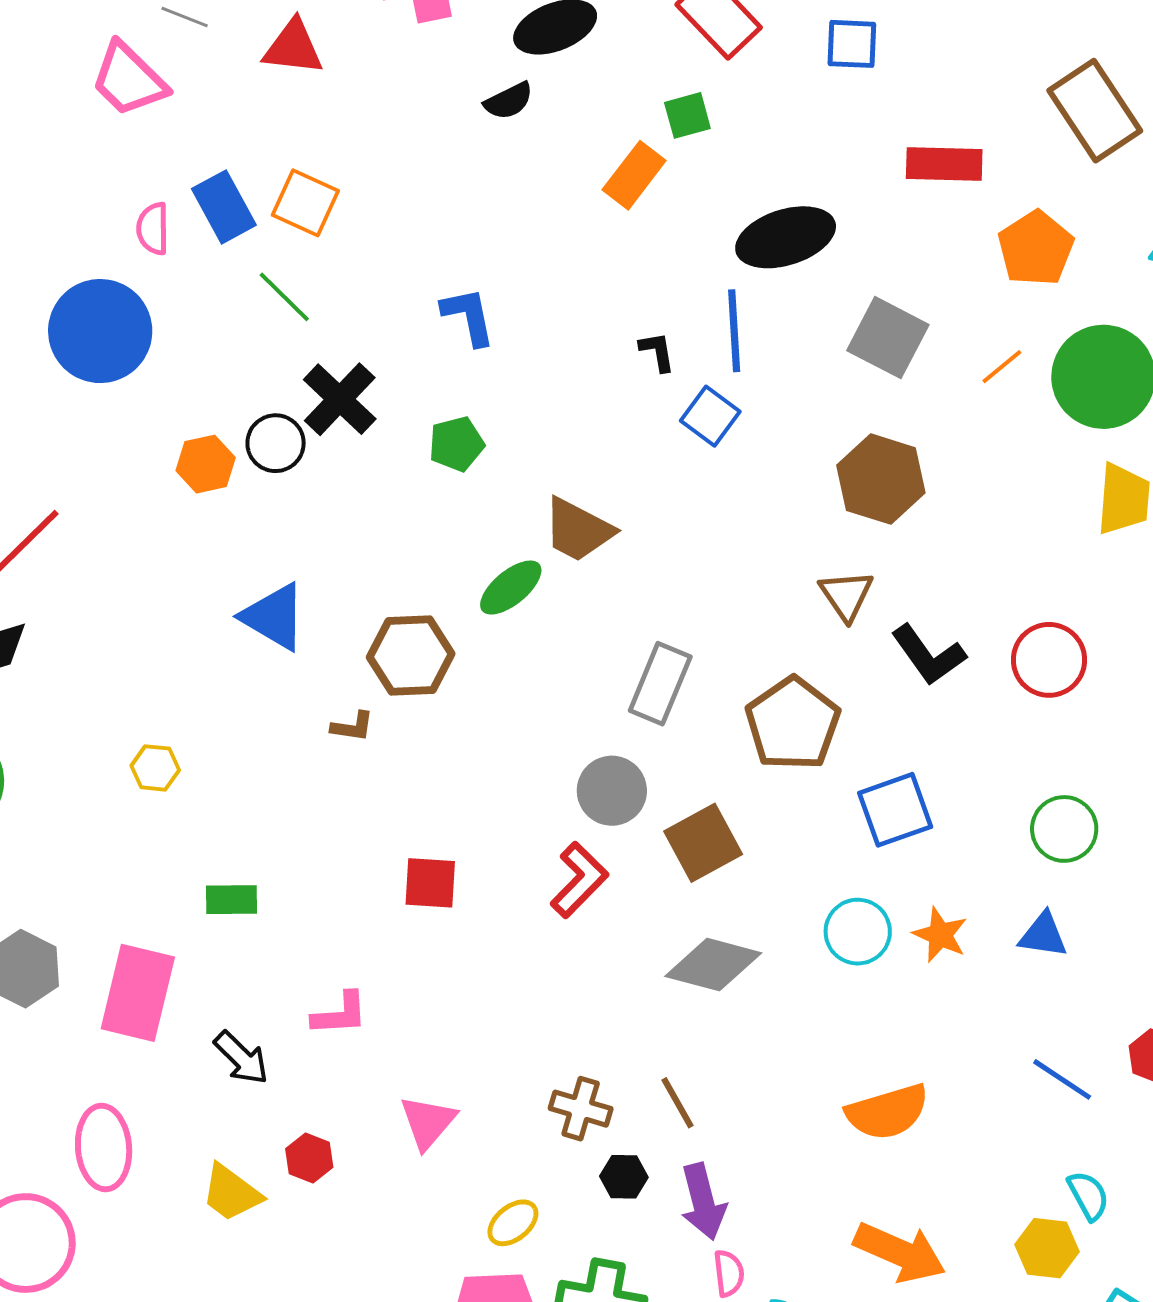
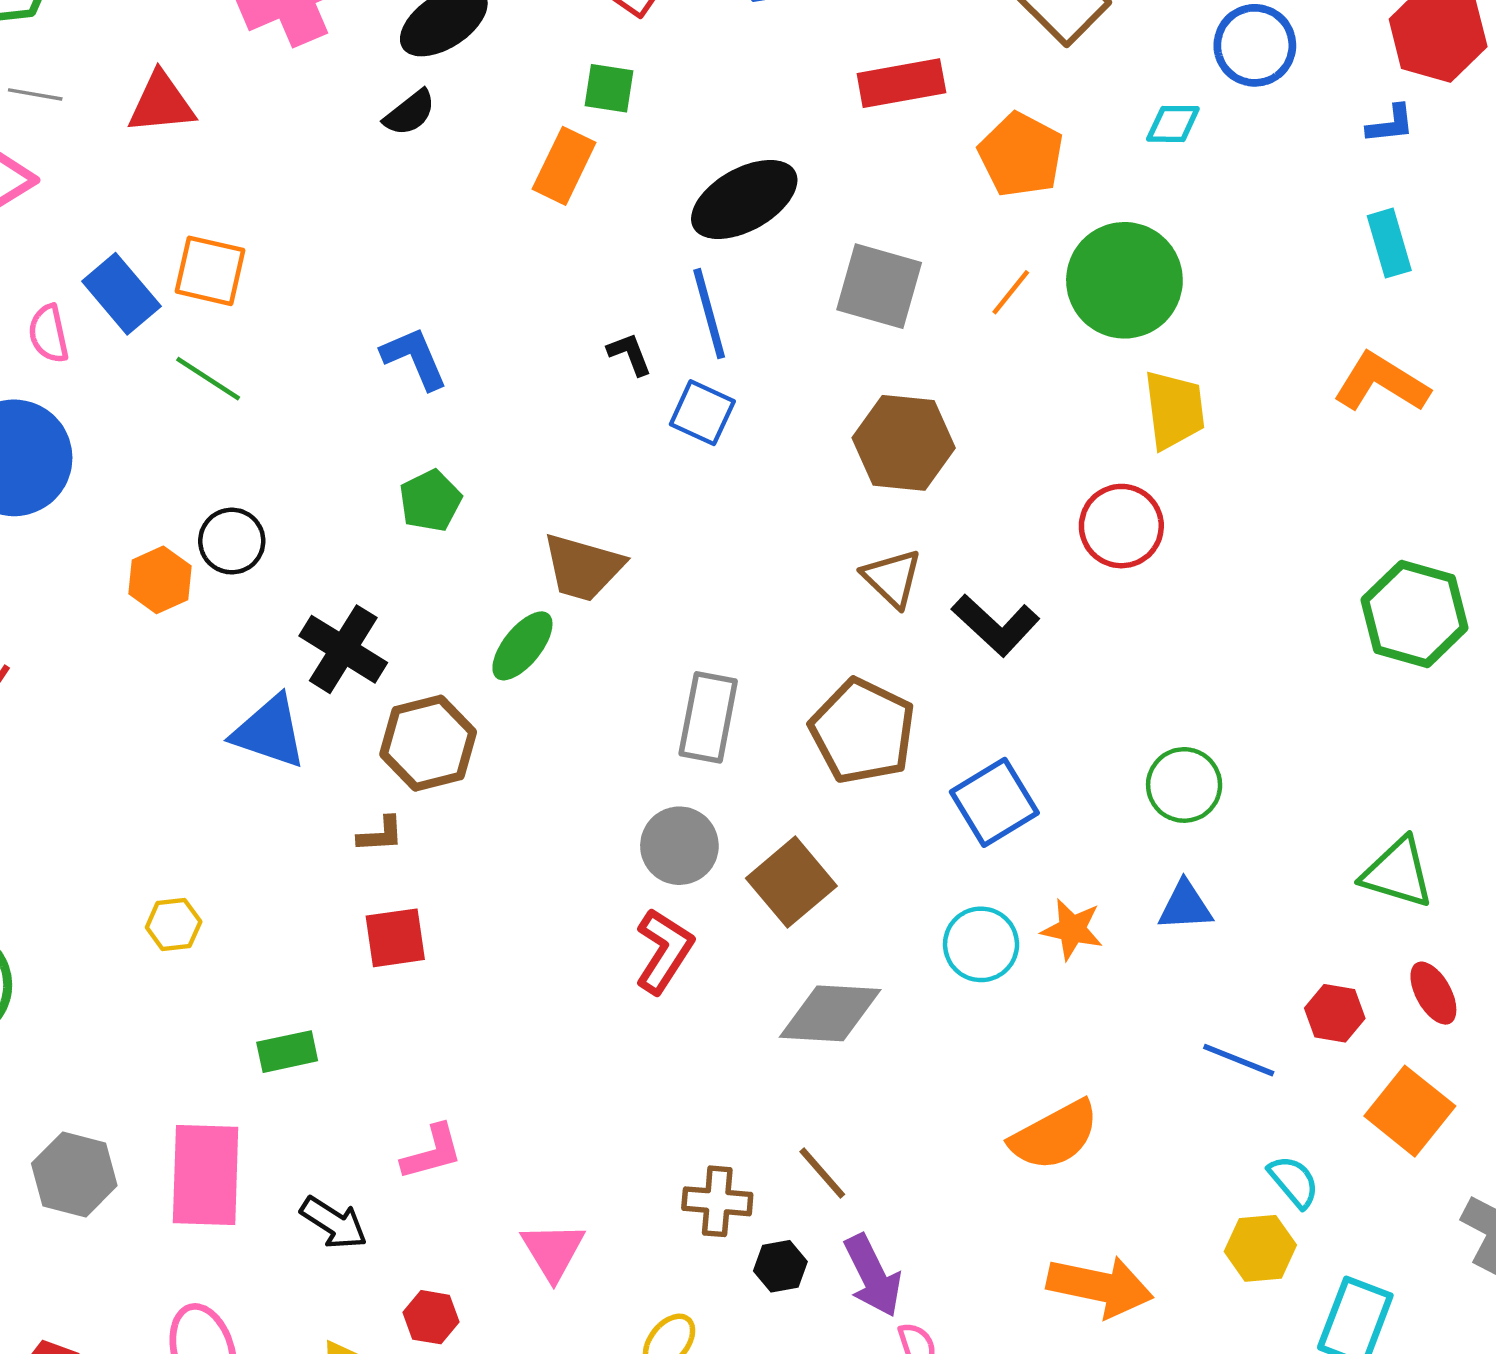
green square: (687, 115) -> (609, 88), turned 36
black cross: (340, 399) -> (343, 649), moved
red circle: (1049, 660) -> (1121, 526), moved
red square: (430, 883) -> (395, 938), moved

